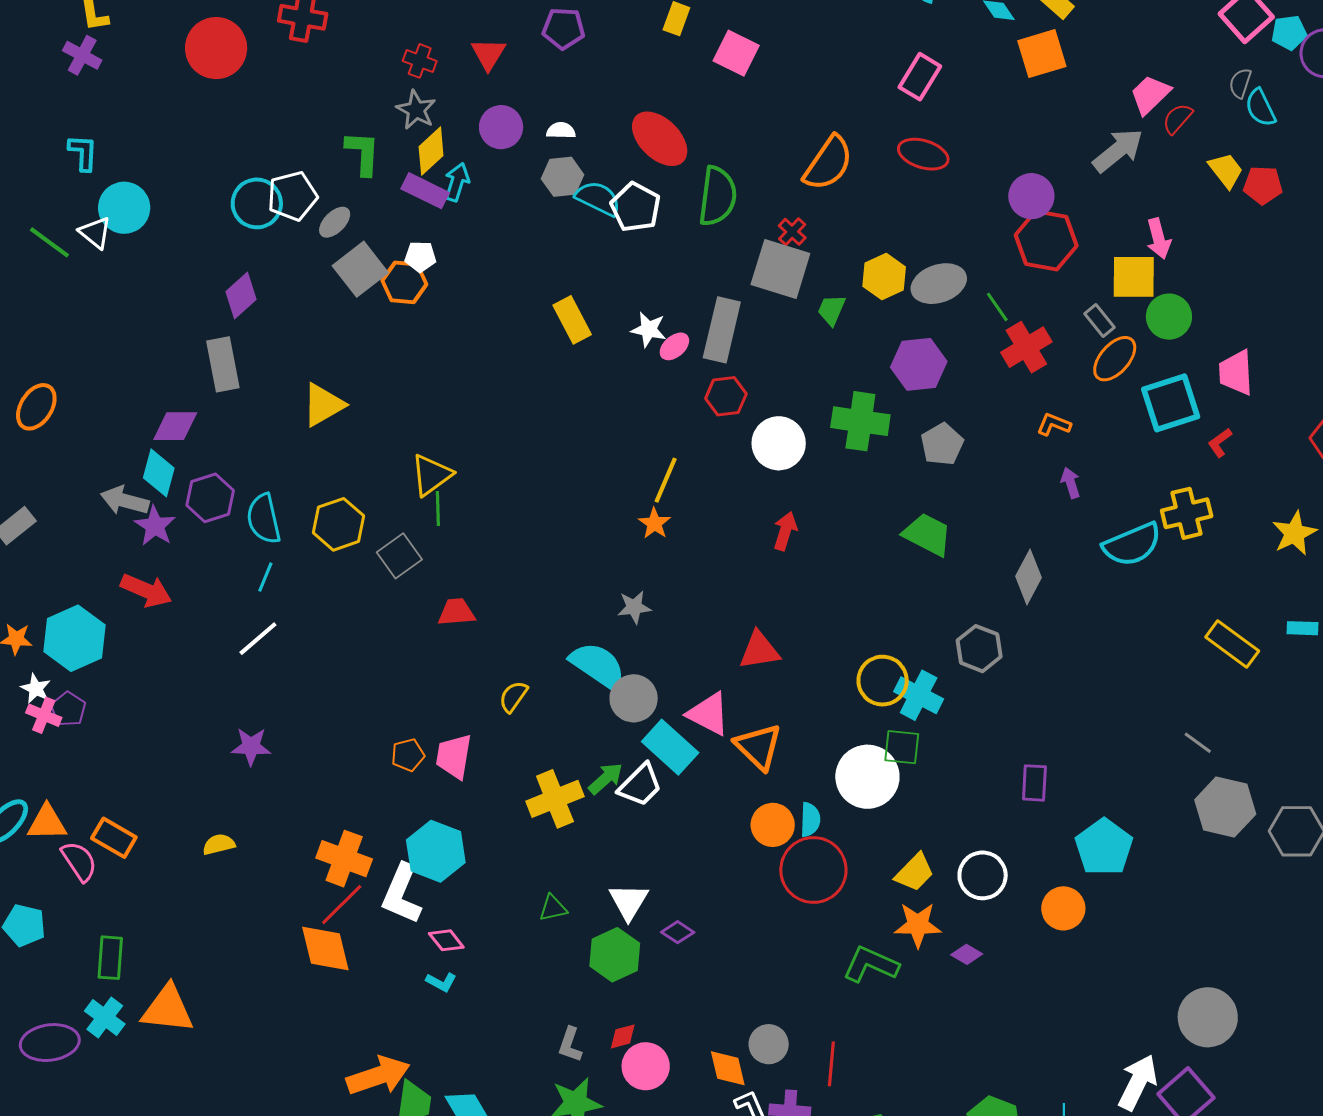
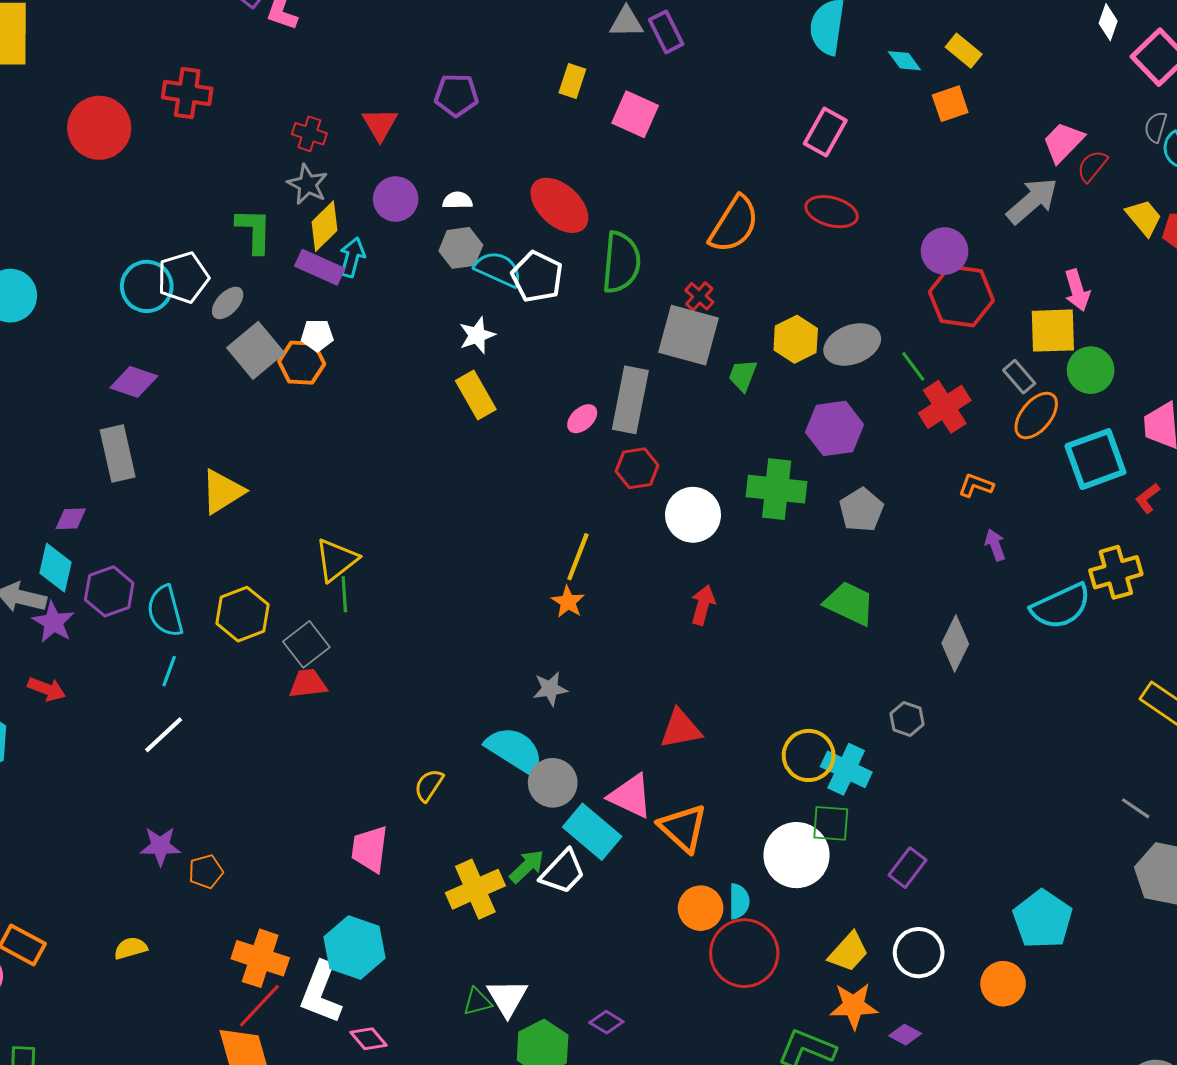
orange square: (1042, 54) -> (950, 104), size x0.7
purple diamond: (241, 296) -> (134, 382), turned 63
white star: (649, 329) -> (477, 335), moved, turned -30
purple diamond: (175, 426) -> (71, 519), size x0.7
red arrow: (146, 590) -> (47, 689), size x0.7
red trapezoid: (456, 612) -> (308, 684), moved
gray hexagon: (979, 649) -> (907, 719), size x0.7
orange pentagon: (408, 755) -> (206, 872), moved
purple rectangle: (1034, 783) -> (907, 868), moved, turned 36
white triangle: (629, 902) -> (507, 998), moved

